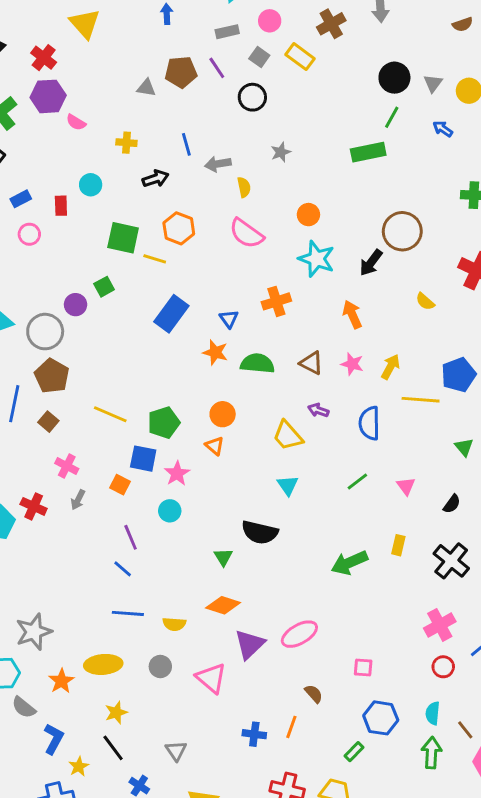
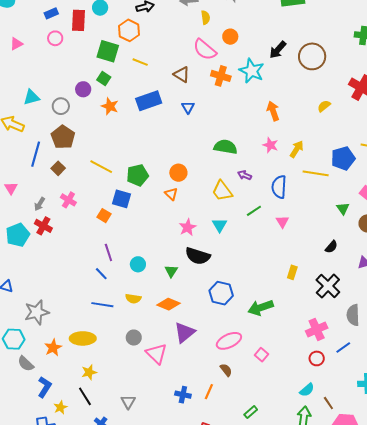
red rectangle: (61, 206) -> (79, 20), size x1.5
orange circle: (308, 215) -> (230, 37), moved
orange hexagon: (179, 228) -> (129, 30), moved
green square: (123, 238) -> (108, 51), moved
black arrow: (371, 263) -> (278, 50), moved
green square: (104, 287) -> (104, 78), turned -32
orange cross: (276, 301) -> (221, 76), moved, turned 30
yellow semicircle: (425, 301) -> (324, 106), turned 96
blue rectangle: (171, 314) -> (149, 101), turned 30
gray circle: (45, 332) -> (61, 106), size x0.7
orange star: (215, 352) -> (110, 106), moved
green semicircle: (257, 363) -> (225, 147), moved
brown triangle: (311, 363) -> (182, 74), moved
pink star: (177, 474) -> (188, 227), moved
green line: (357, 482) -> (254, 211), moved
pink triangle: (406, 486) -> (282, 222), moved
gray arrow: (78, 500) -> (40, 204), moved
cyan circle: (170, 511) -> (138, 264), moved
green arrow: (349, 563) -> (261, 308), moved
yellow semicircle: (174, 624) -> (133, 298), moved
pink ellipse: (299, 634) -> (229, 341), moved
gray circle: (160, 666) -> (134, 338), moved
pink square: (363, 667) -> (261, 355), turned 32
cyan semicircle: (433, 713) -> (307, 390), turned -140
blue hexagon: (381, 718) -> (221, 293), moved

